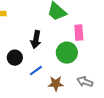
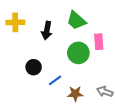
black arrow: (36, 40) -> (47, 31), moved
green circle: (67, 53) -> (78, 53), moved

